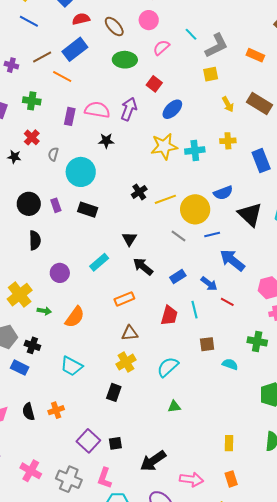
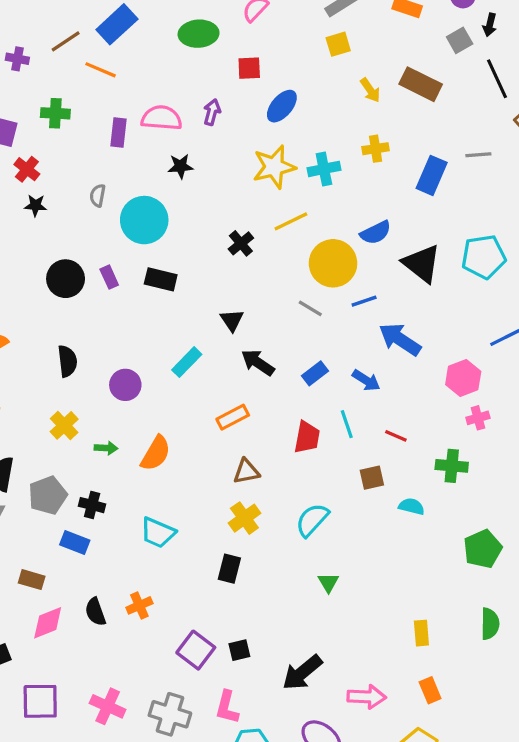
red square: (154, 84) -> (249, 68), turned -35
purple arrow: (129, 109) -> (212, 112), size x0.7
red cross: (32, 137) -> (27, 169), moved
blue rectangle: (261, 161) -> (432, 175), turned 50
yellow line: (165, 199) -> (291, 221), moved
black semicircle: (35, 240) -> (67, 361), moved
yellow cross: (20, 295) -> (64, 425), size x0.7
red line: (227, 302) -> (396, 436), moved
green triangle: (174, 407) -> (328, 583), turned -48

